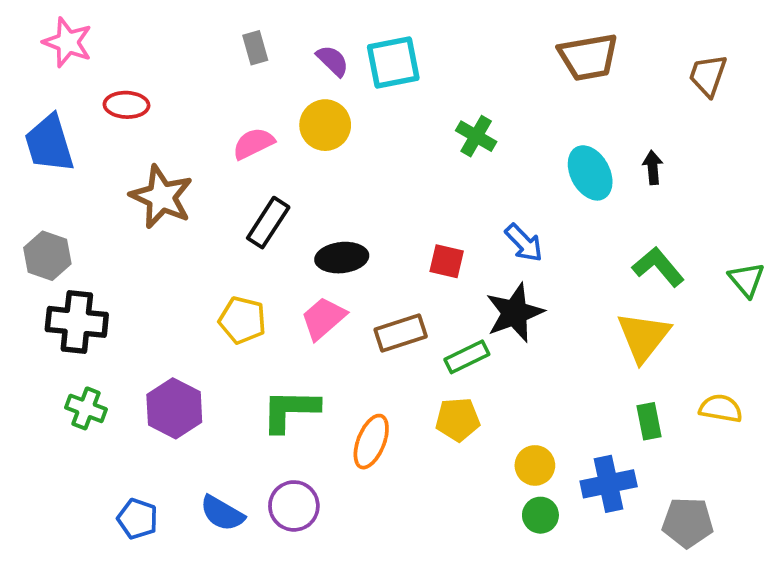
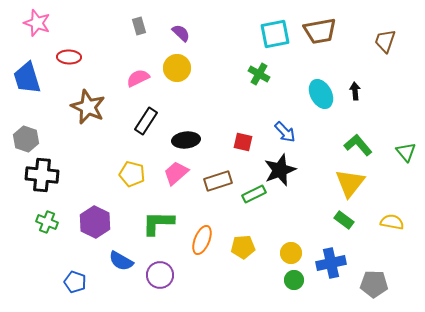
cyan square: (393, 63) -> (275, 34), moved
yellow pentagon: (458, 419) -> (243, 247), moved
green rectangle: (649, 421) -> (344, 220), moved, turned -42
blue semicircle: (222, 513) -> (121, 261), moved

